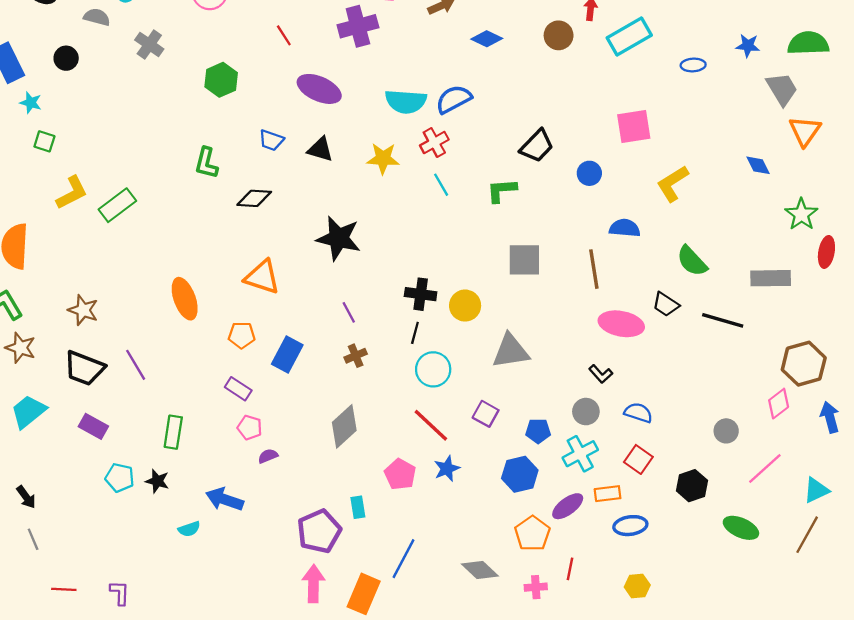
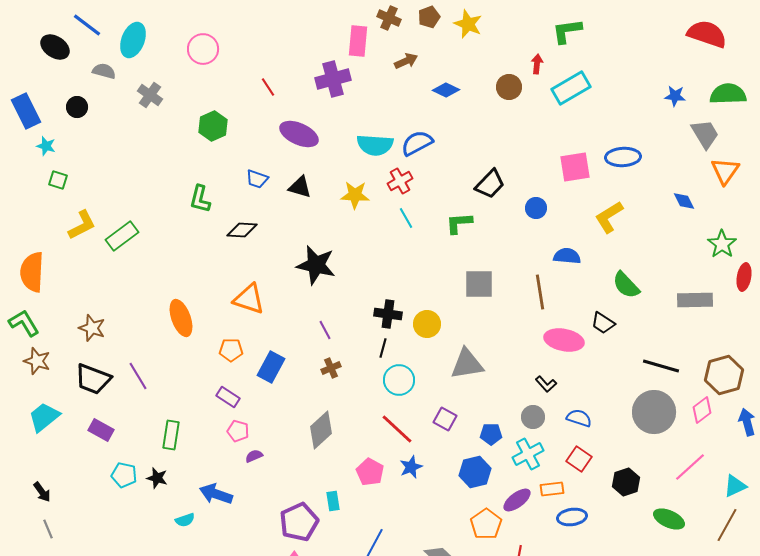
blue ellipse: (693, 65) -> (623, 157), moved, size x1.6
black line: (723, 320) -> (661, 366), moved
gray circle: (726, 431) -> (654, 412), moved, size x2.0

